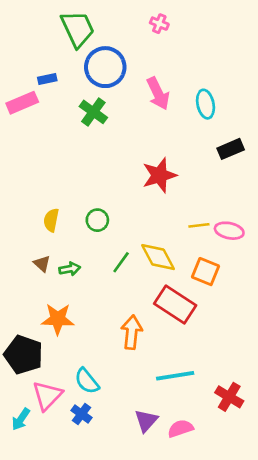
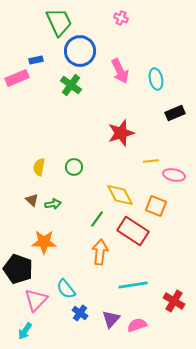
yellow line: (199, 225) -> (151, 161), moved
green line: (121, 262) -> (97, 219), moved
blue cross: (82, 414) -> (80, 313), moved
cyan arrow: (21, 419) -> (25, 331), moved

